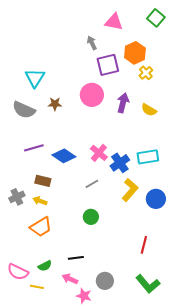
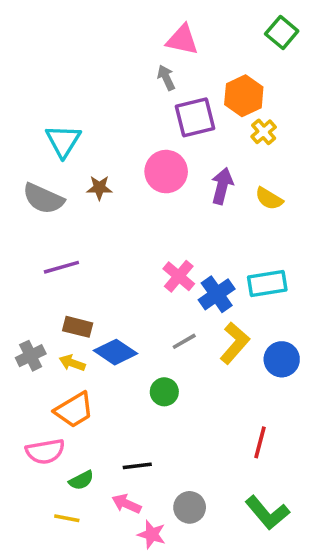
pink triangle: (114, 22) -> (182, 40), moved
blue diamond: (64, 156) -> (116, 352), moved
gray line: (92, 184) -> (184, 341), moved
pink semicircle: (18, 272) -> (45, 451), moved, turned -35

